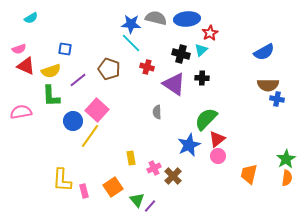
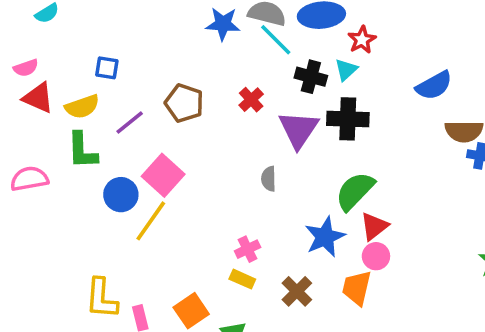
cyan line: (131, 43) -> (276, 40), moved
blue semicircle: (264, 52) -> (434, 86), moved
red cross: (147, 67) -> (251, 100), turned 32
black cross: (202, 78) -> (348, 119), size x1.6
purple triangle: (174, 84) -> (299, 129), turned 30
yellow rectangle: (131, 158) -> (242, 279), moved, turned -56
pink cross: (154, 168) -> (248, 249), moved
orange trapezoid: (249, 174) -> (357, 288), moved

